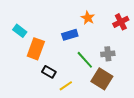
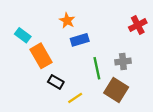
orange star: (88, 18) -> (67, 20), moved
orange rectangle: (36, 49) -> (41, 56), turned -50
green line: (85, 60) -> (97, 68), turned 30

